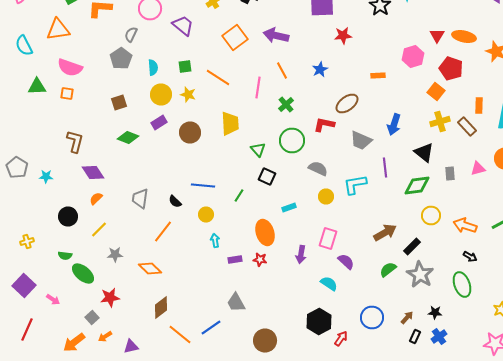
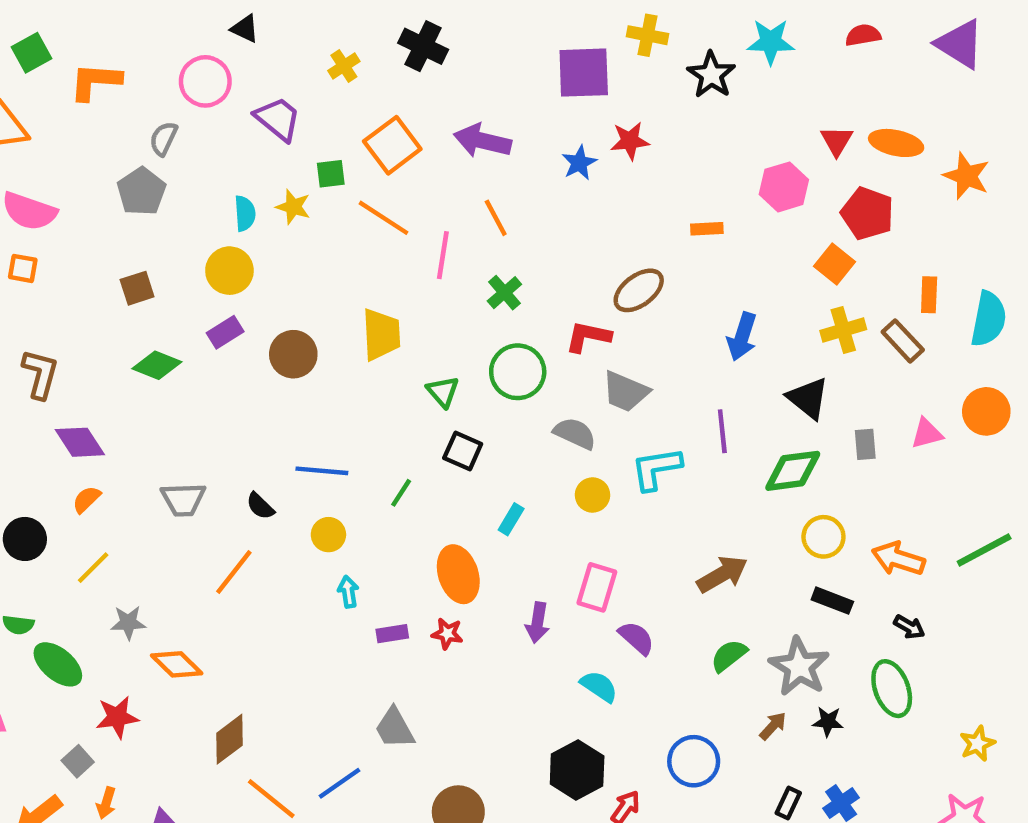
green square: (185, 66) -> (331, 174), moved
cyan semicircle: (153, 68) -> (245, 213), moved
blue star: (320, 70) -> (579, 163), moved
orange line: (218, 78) -> (383, 218), moved
yellow star: (188, 94) -> (293, 207), moved
gray trapezoid: (361, 140) -> (625, 392), moved
gray trapezoid: (140, 198) -> (183, 499), turned -100
cyan rectangle: (289, 208) -> (511, 519), turned -40
black rectangle: (412, 246) -> (832, 601), moved, turned 66
orange diamond: (150, 268) -> (177, 664), moved
black star: (435, 312) -> (828, 722), moved
brown arrow: (407, 318) -> (773, 726), moved
orange arrow: (105, 336) -> (106, 803), turned -40

